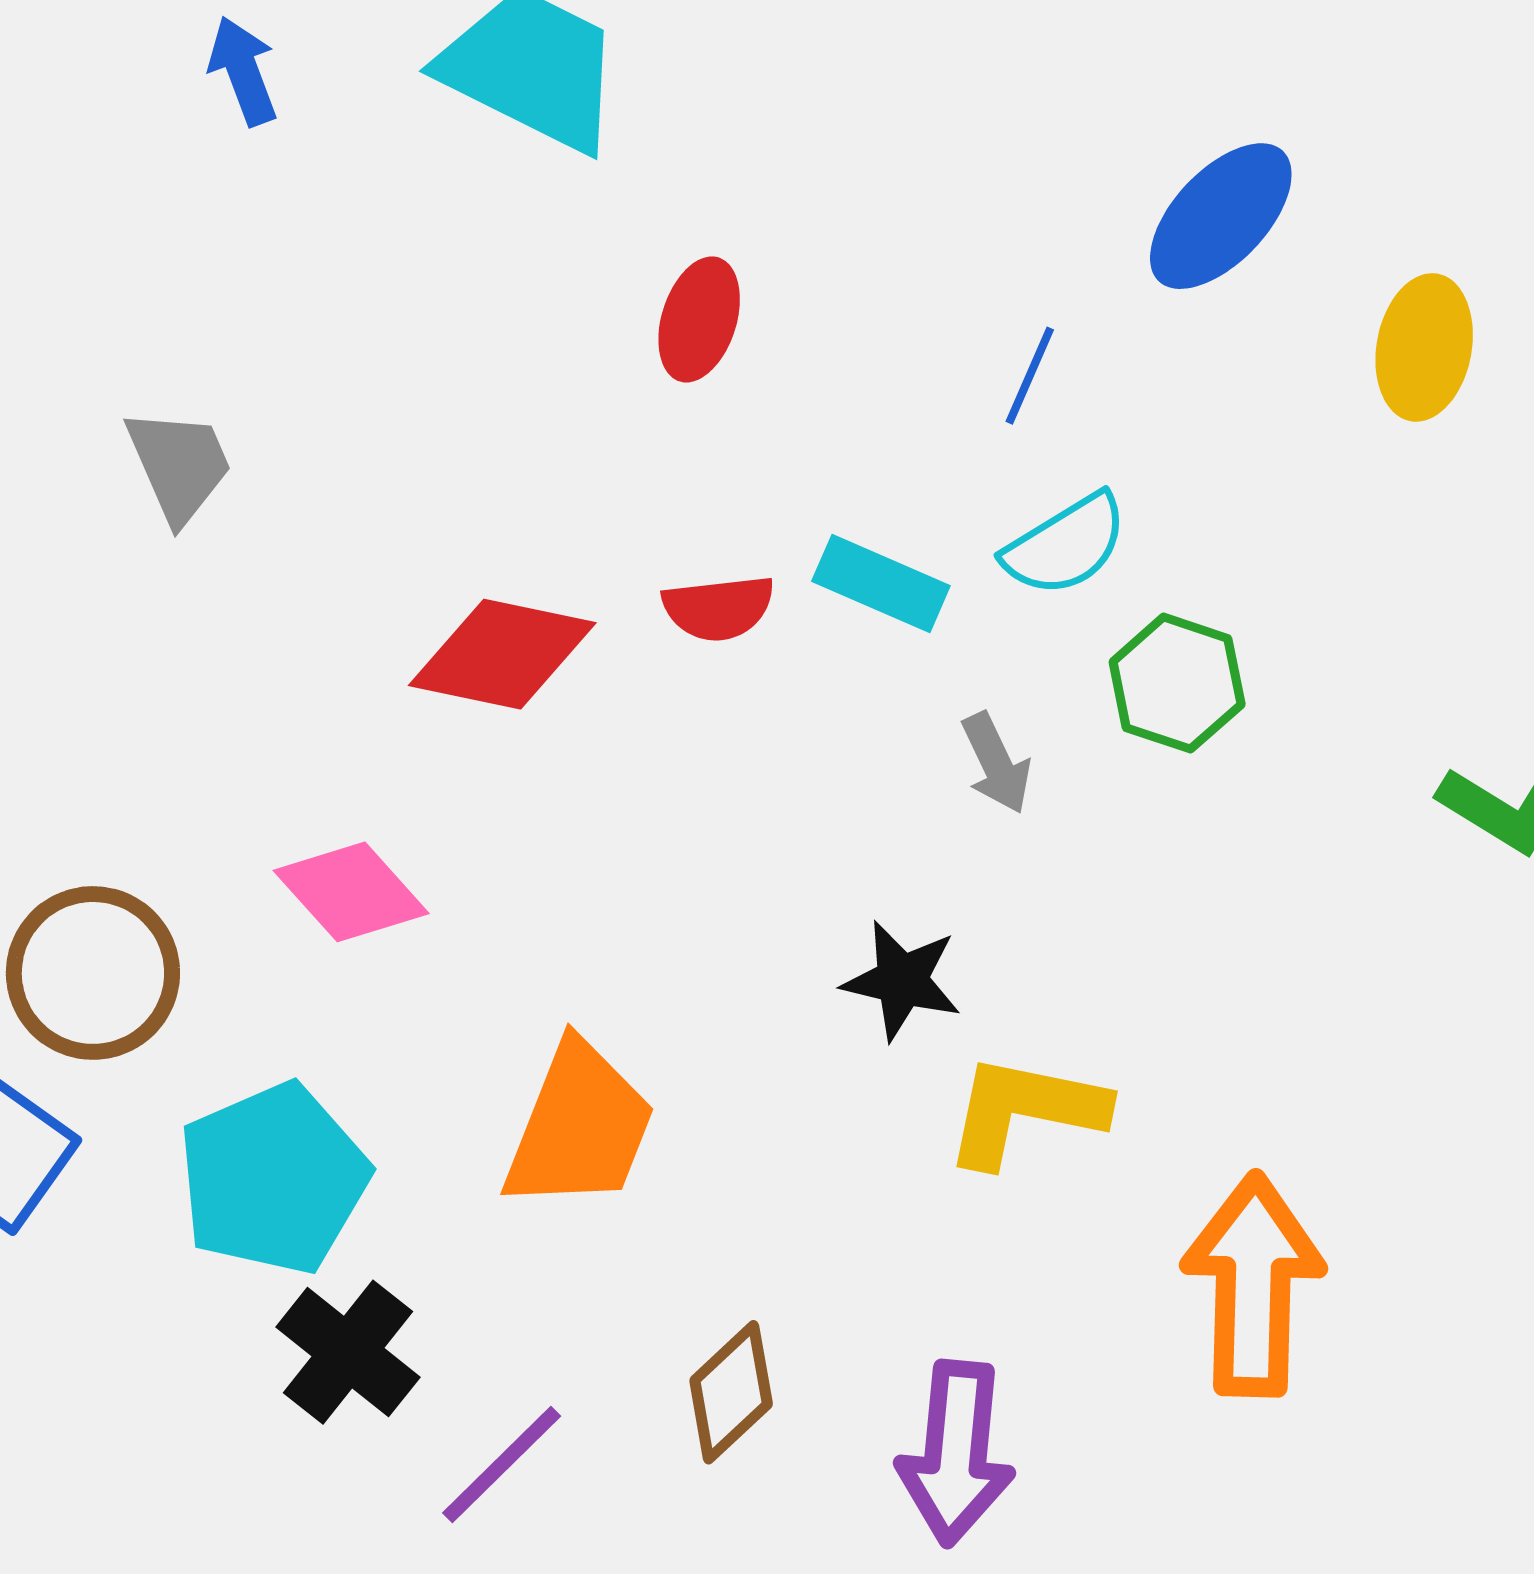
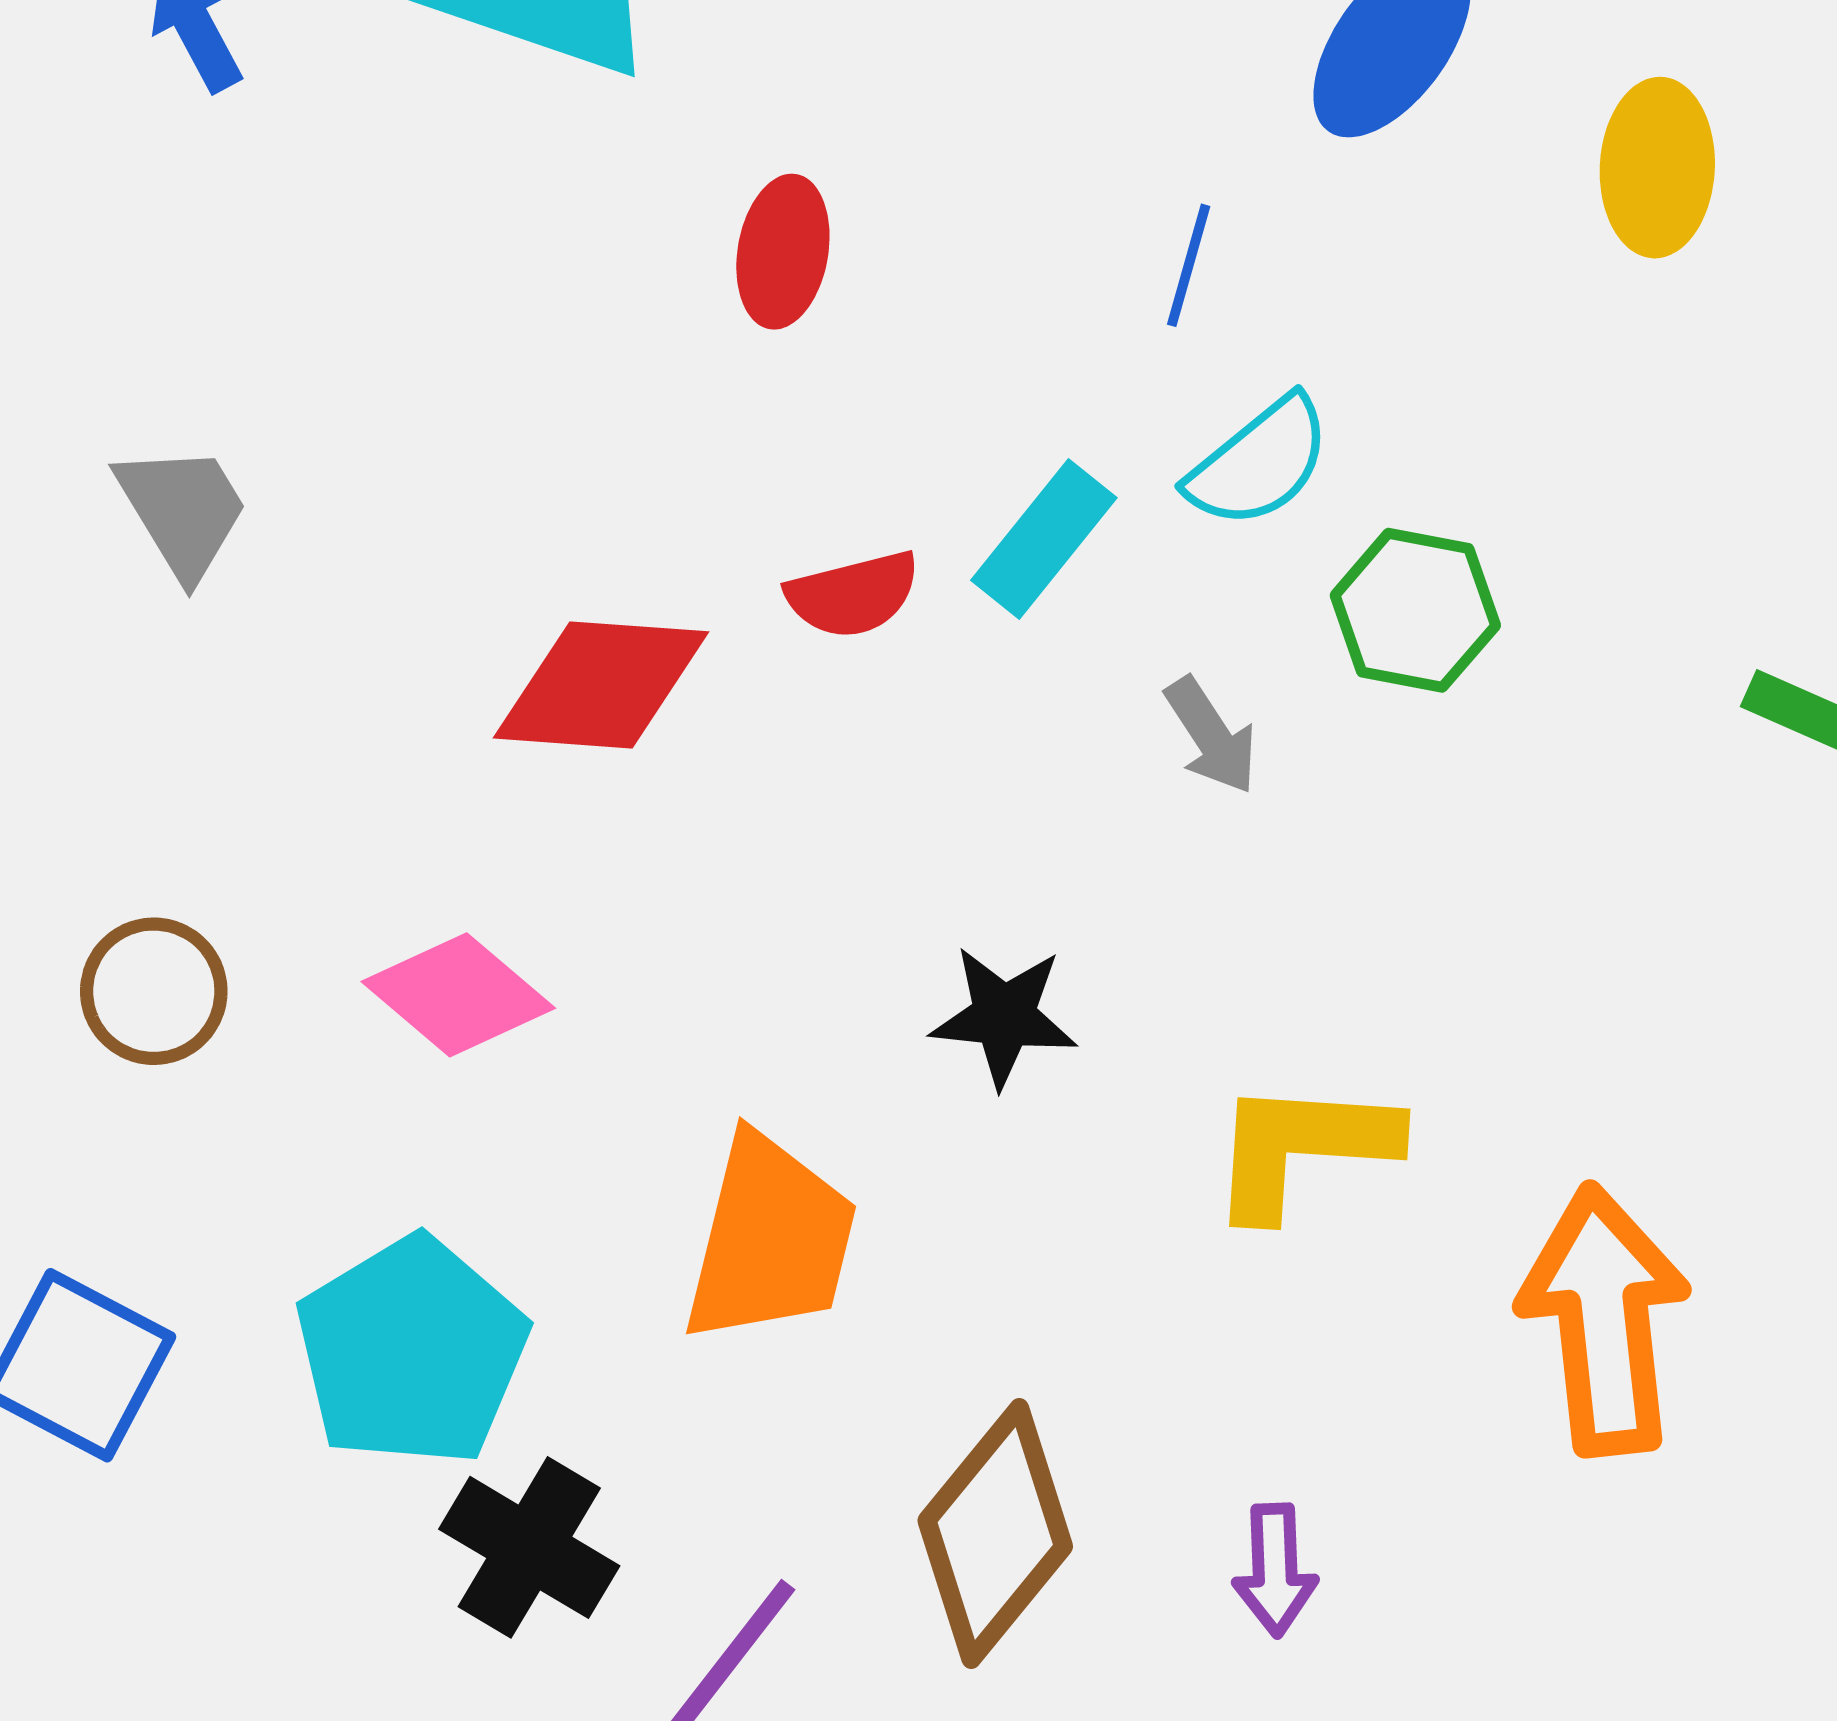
cyan rectangle: (881, 584) -> (1044, 539), turned -67
brown circle: (93, 973) -> (154, 991), moved, size x0.7
black star: (902, 980) -> (1004, 1016), moved
brown diamond: (731, 1392) -> (995, 1533), size x1.5
purple arrow: (956, 1453) -> (1275, 1570), size x0.6

